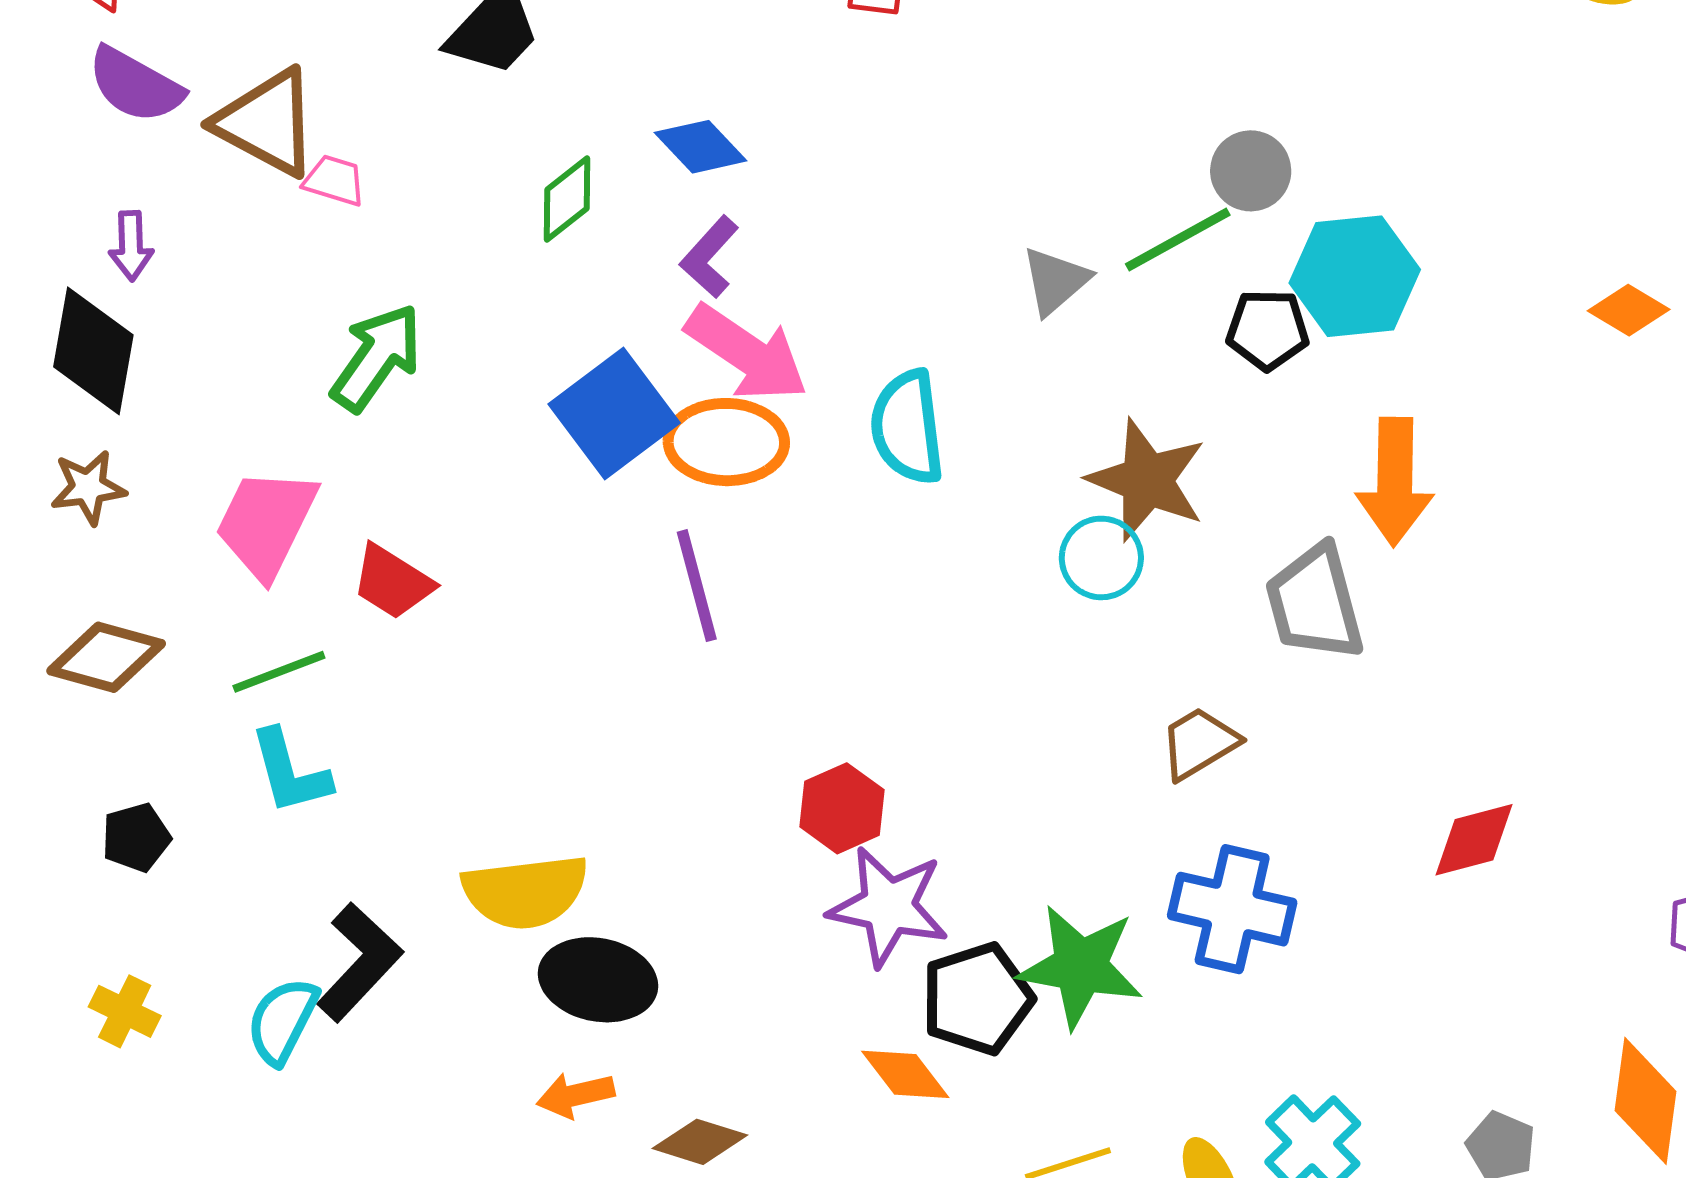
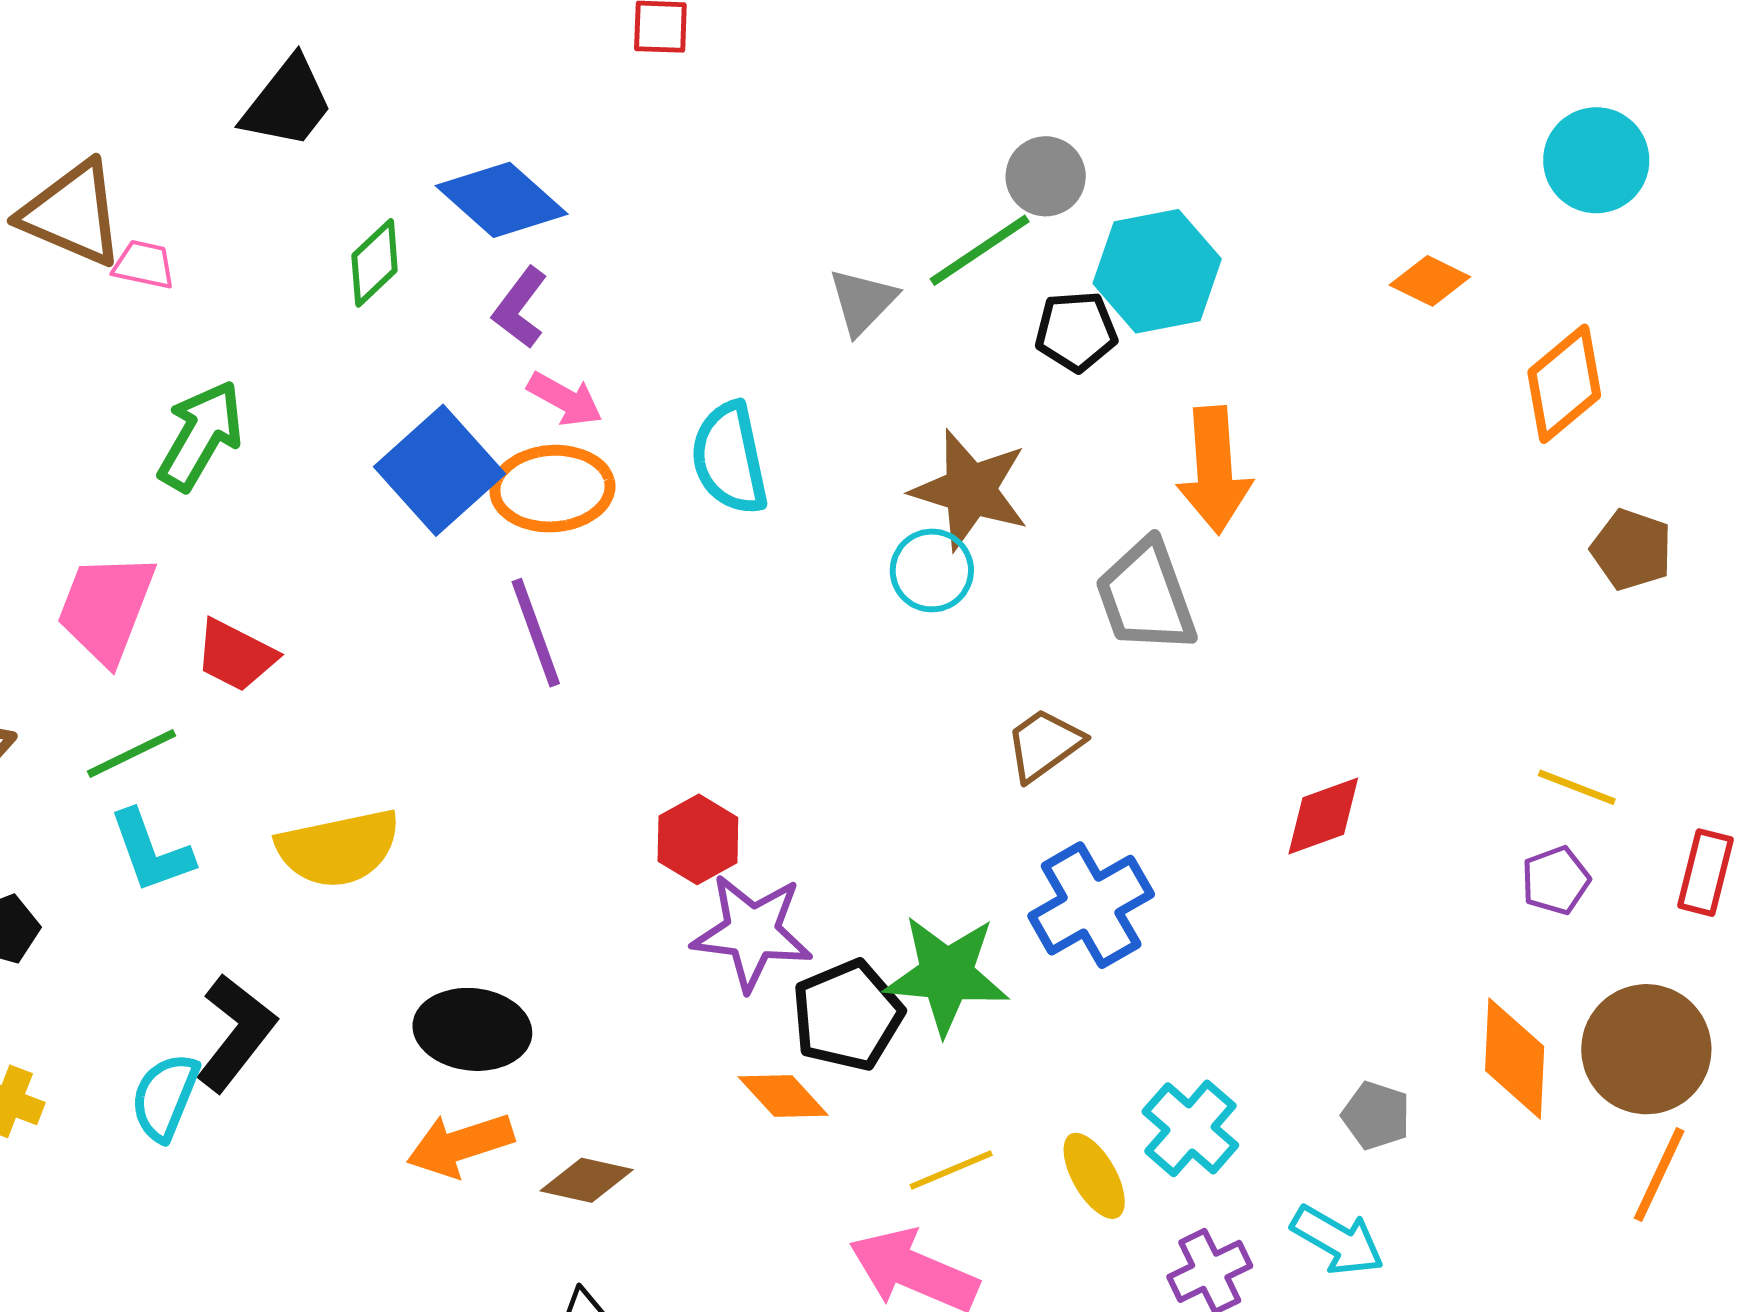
blue diamond: (701, 147) -> (502, 200), size x1.4
pink arrow: (747, 353) -> (565, 399), size x0.6
yellow semicircle: (525, 892) -> (338, 848), moved
blue cross: (1232, 909) -> (1091, 905), turned -38
orange arrow: (576, 1095) -> (460, 1145), size x1.4

